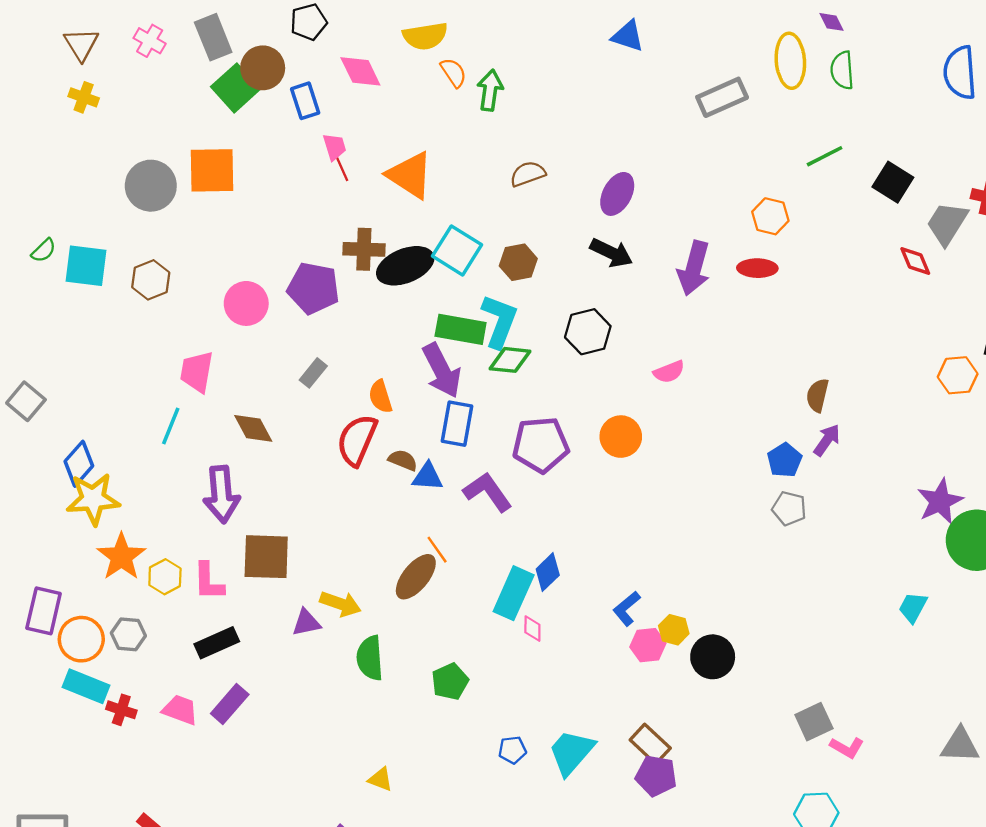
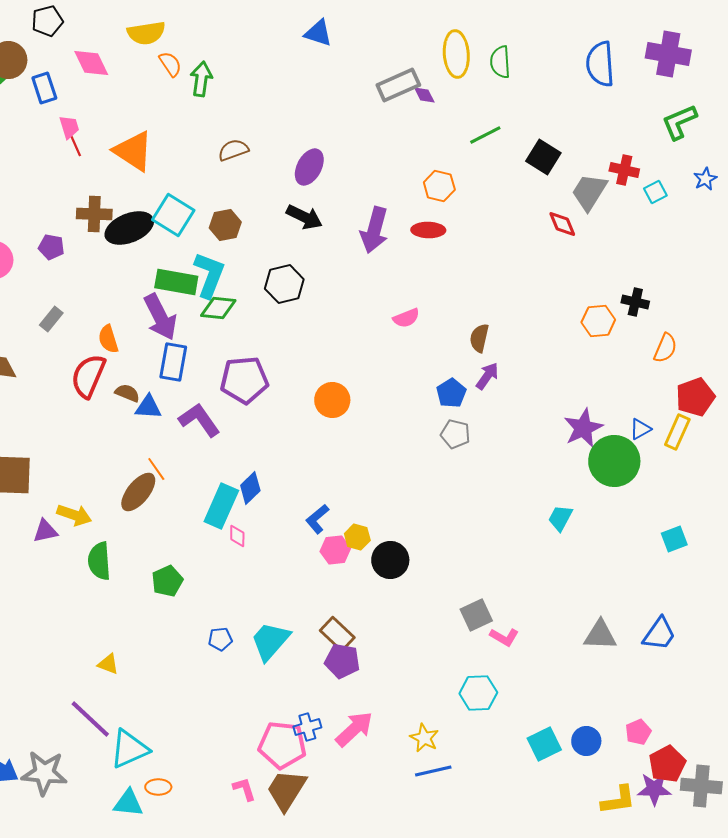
purple diamond: (832, 22) -> (424, 95), moved
purple pentagon: (313, 288) -> (51, 247), size x0.6
pink semicircle: (669, 372) -> (406, 318), moved
orange circle: (621, 437) -> (332, 400), moved

